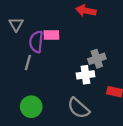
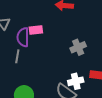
white cross: (85, 75) -> (76, 81), moved

